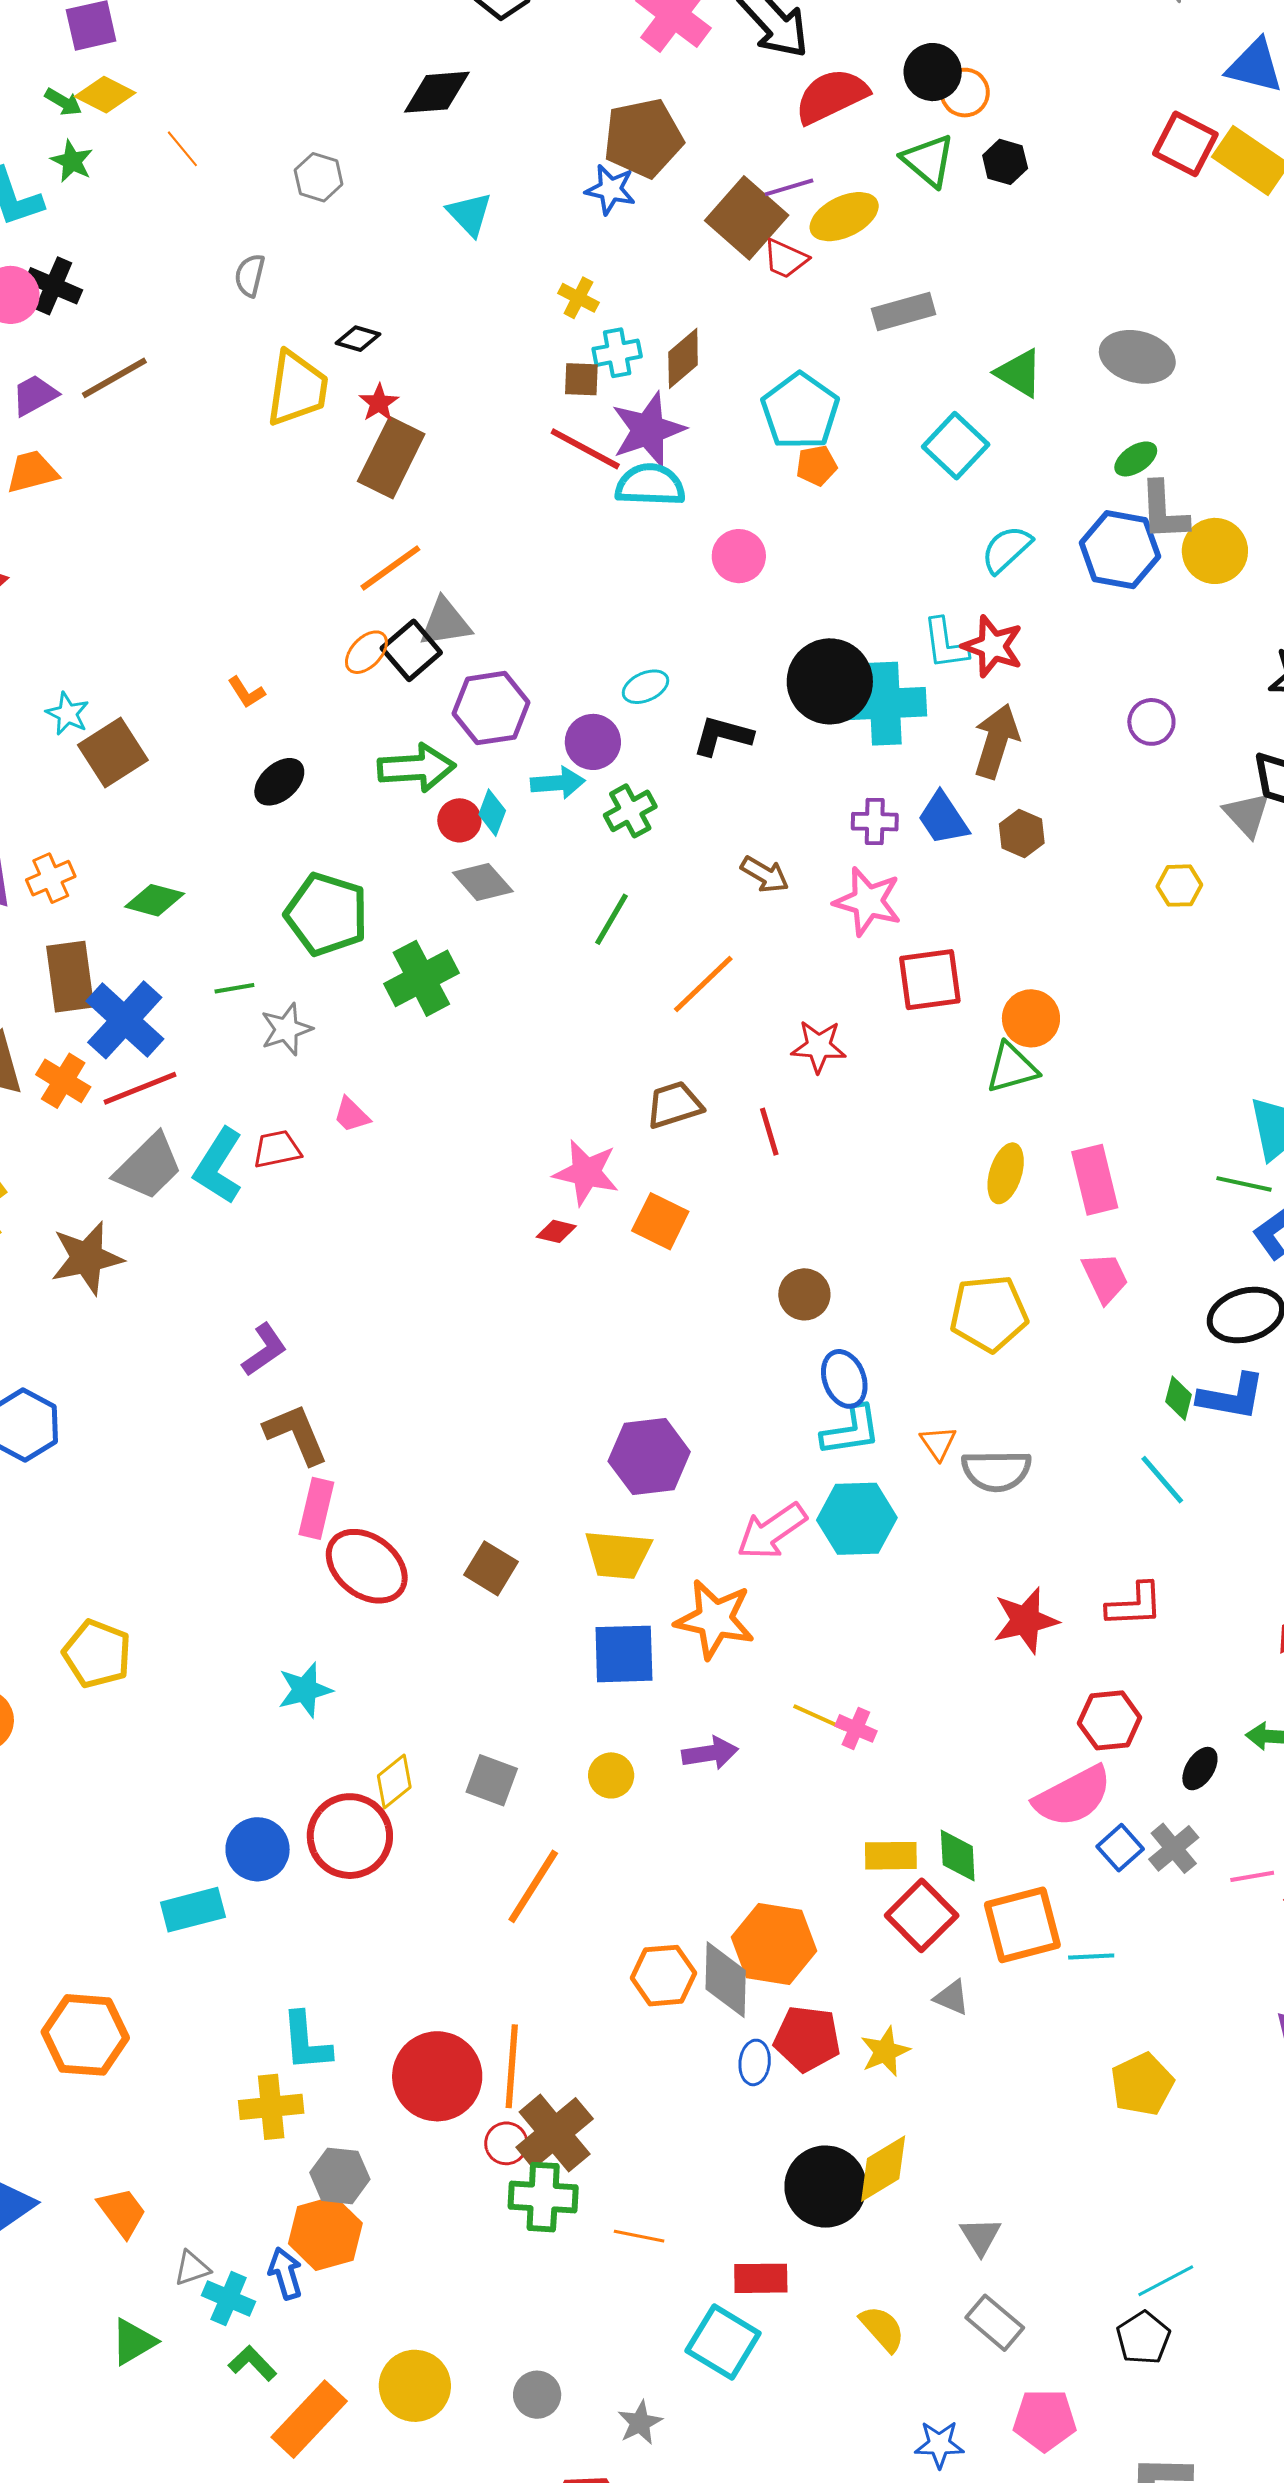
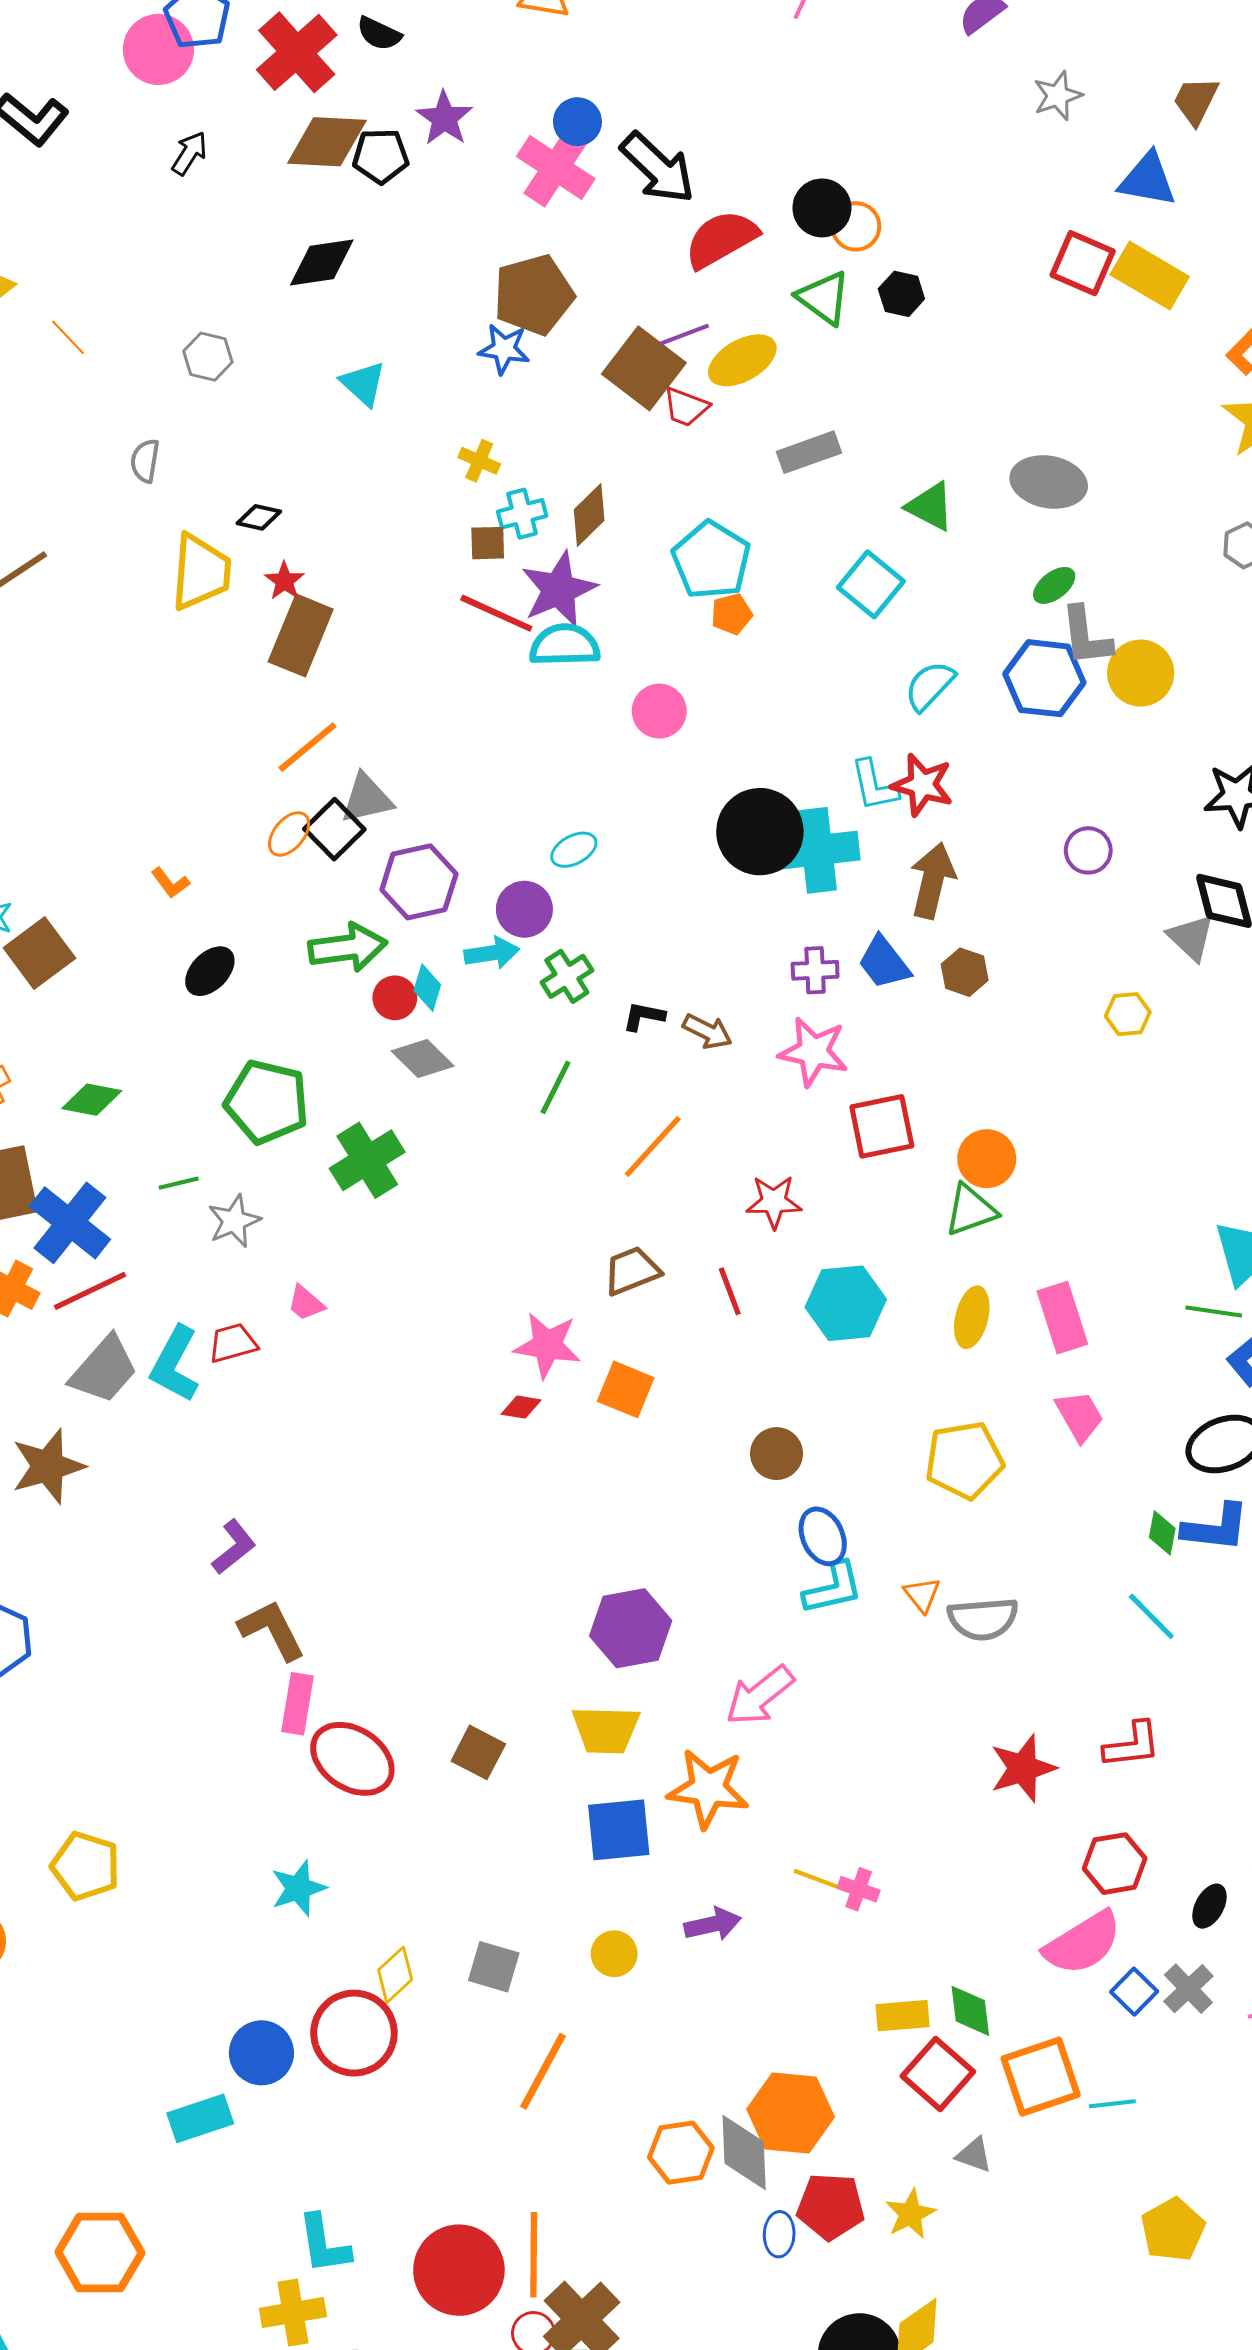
black L-shape: (723, 736) -> (644, 1016), moved, size x0.7
cyan hexagon: (857, 1519) -> (846, 1303), moved

